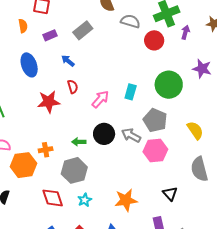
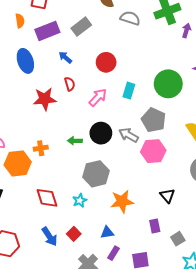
purple rectangle: (50, 35) -> (47, 31), size x1.6
red circle: (154, 40) -> (106, 62), moved
gray hexagon: (74, 170) -> (96, 174), moved

